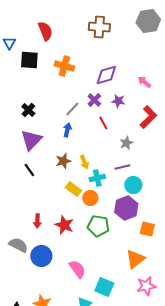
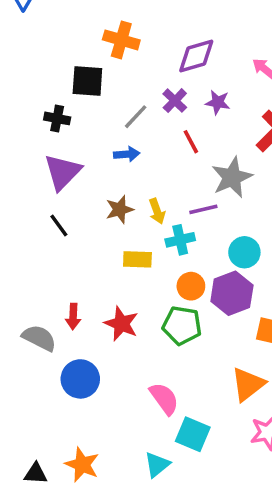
black square: (29, 60) -> (87, 81), moved
black cross: (28, 110) -> (57, 118), turned -32
blue arrow: (67, 130) -> (127, 154), turned 72
gray star: (126, 143) -> (232, 177), size x1.6
purple line: (122, 167) -> (203, 209), moved
yellow rectangle: (73, 189) -> (137, 259), turned -35
orange circle: (90, 198) -> (191, 286), moved
gray semicircle: (18, 245) -> (39, 338), moved
pink semicircle: (77, 269) -> (164, 399), moved

